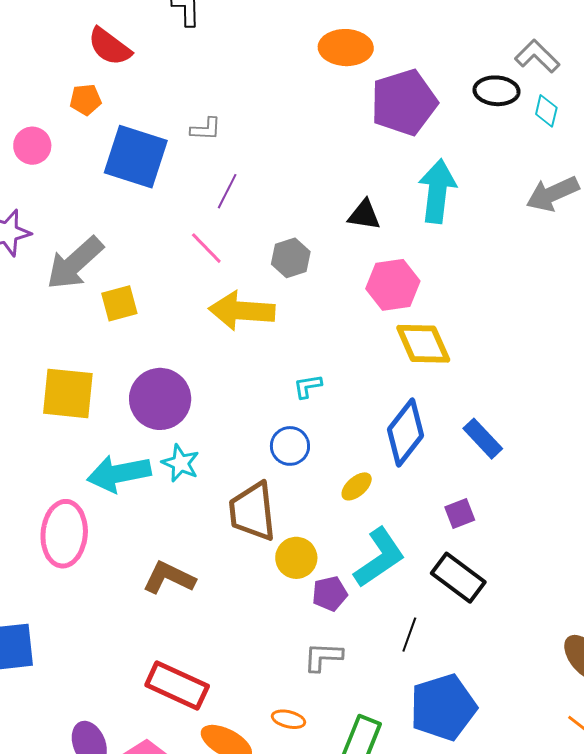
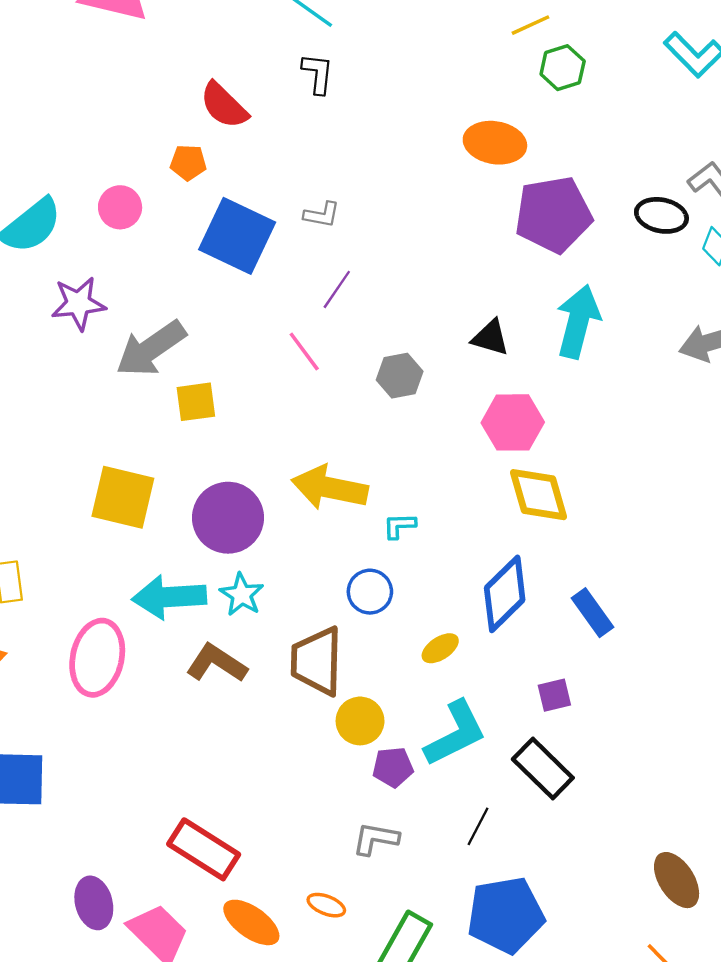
yellow arrow: (242, 311) -> (330, 488), moved
brown L-shape: (169, 578) -> (217, 663), moved

